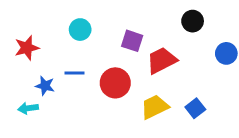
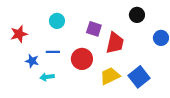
red trapezoid: (162, 60) -> (115, 43), turned 130
cyan arrow: (28, 108) -> (47, 77), moved
blue square: (195, 108) -> (139, 77), size x1.5

